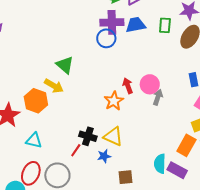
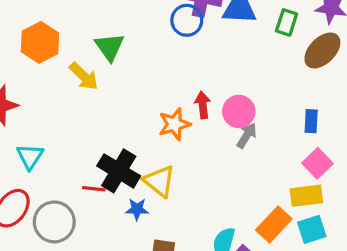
orange hexagon: (36, 101) -> (40, 42), moved
black cross: (88, 136) -> (119, 171), size x1.4
cyan triangle: (34, 140) -> (30, 156), turned 36
red line: (76, 150) -> (94, 189), turned 48

